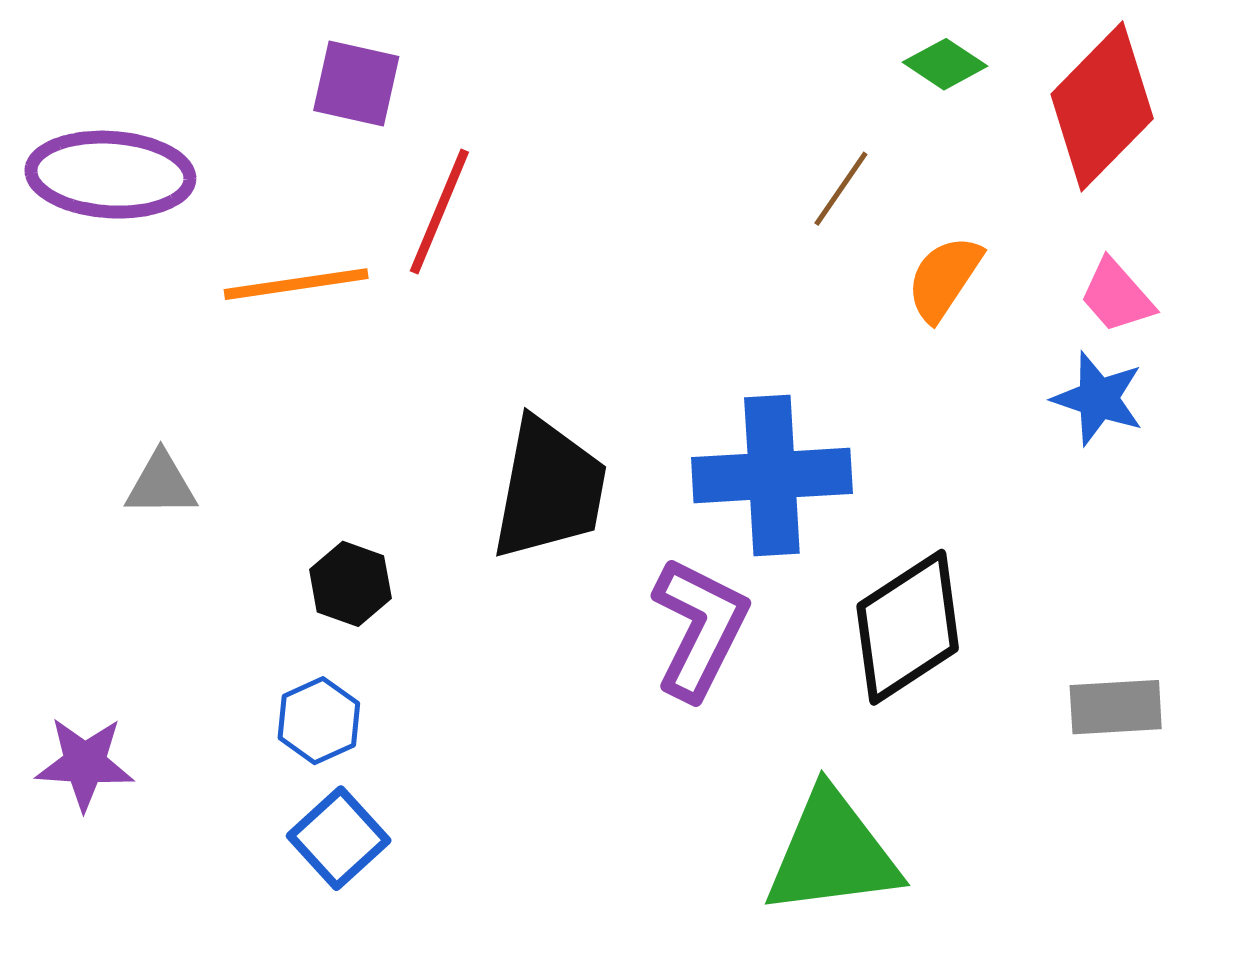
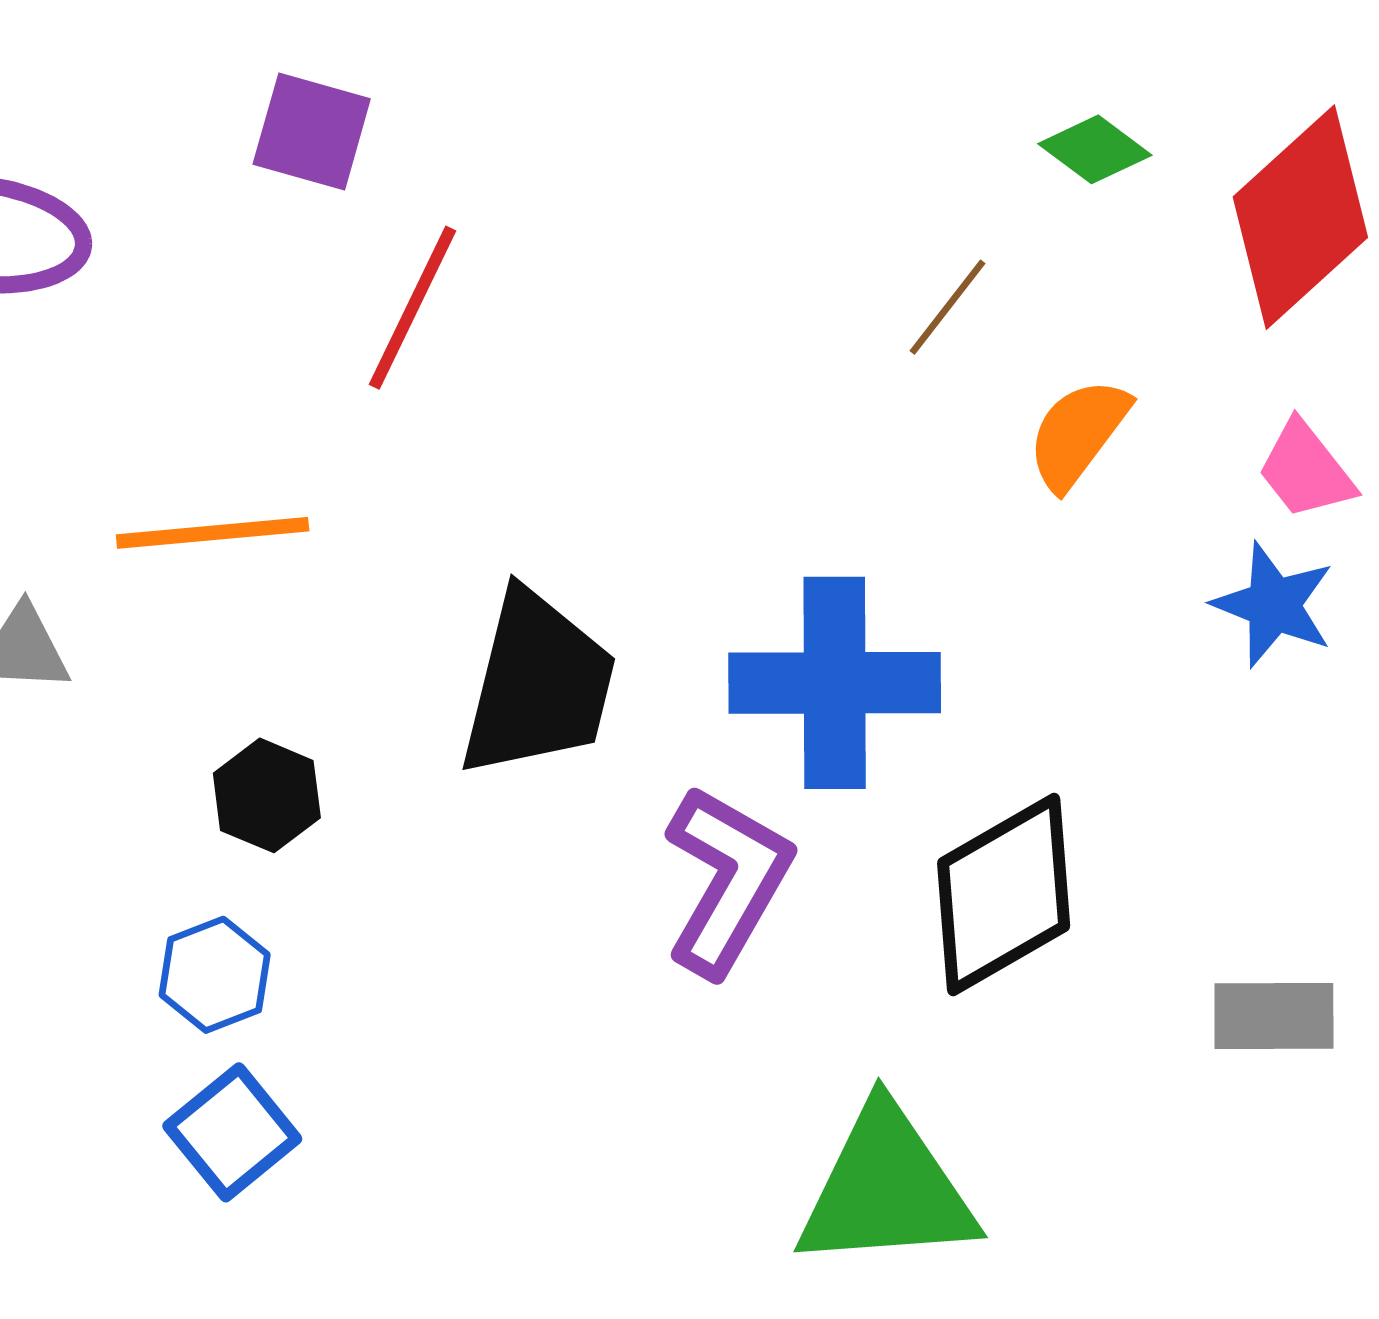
orange line: (296, 284) -> (213, 533), moved

